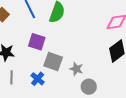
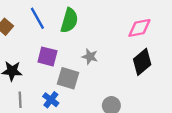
gray star: (76, 69) -> (90, 57), moved

